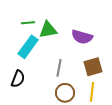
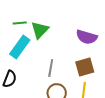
green triangle: (48, 30) -> (40, 30), turned -36
purple semicircle: (82, 37) -> (87, 37), moved

